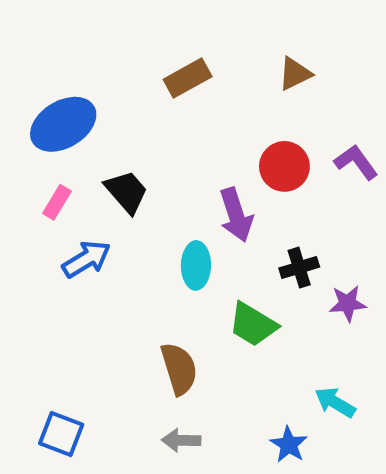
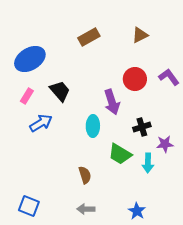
brown semicircle: (179, 369) -> (85, 175), size x0.7
cyan arrow: (335, 402) -> (148, 163), moved, turned -120

